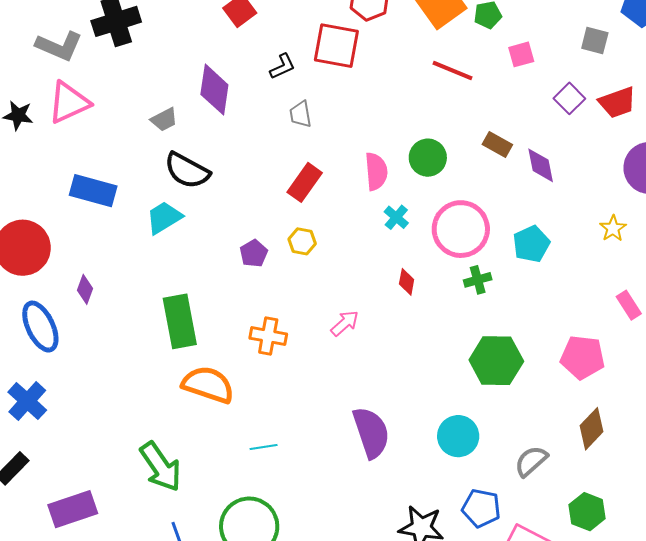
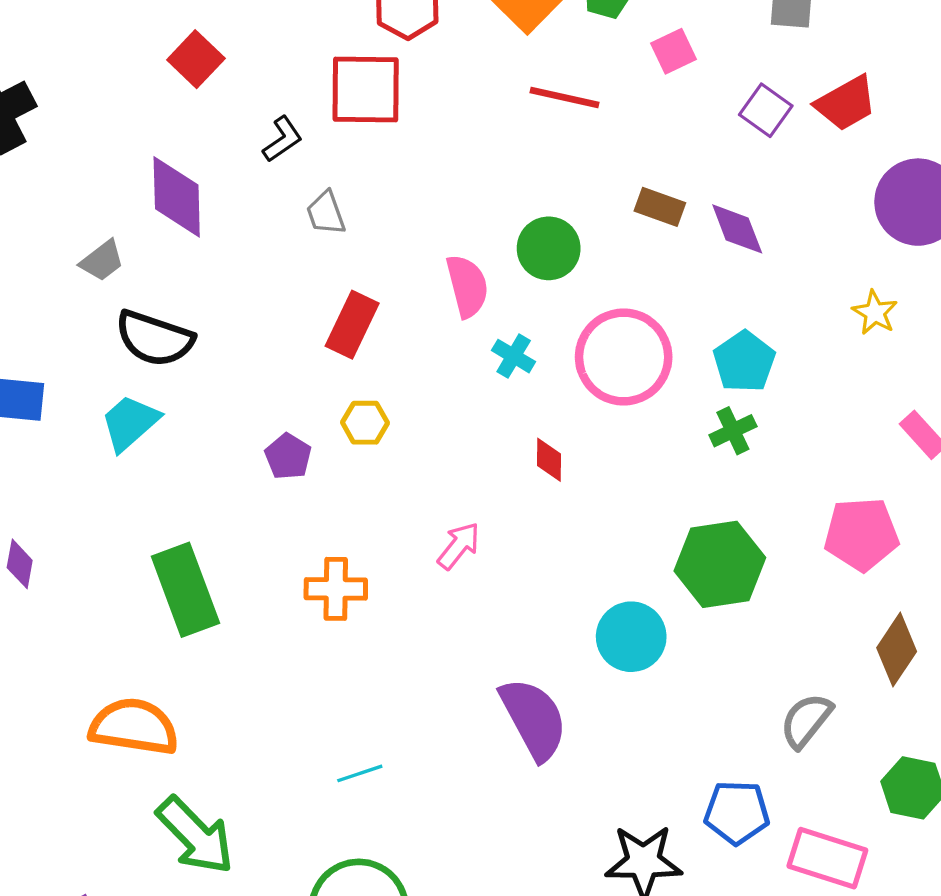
green cross: (478, 280) -> (733, 431), moved
orange semicircle: (208, 385) -> (134, 727), moved
cyan circle: (458, 436) -> (631, 637), moved

